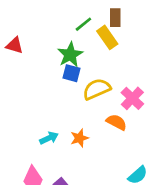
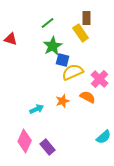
green line: (83, 24) -> (48, 23), moved
blue square: (71, 73) -> (63, 60), moved
orange star: (79, 138) -> (63, 101), moved

